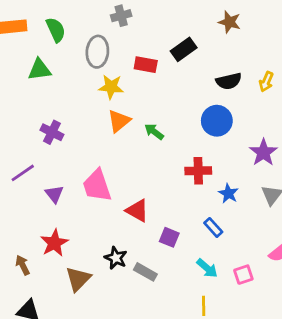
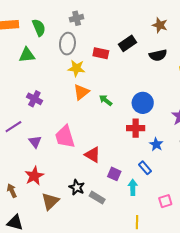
gray cross: (121, 16) -> (77, 18), moved
black semicircle: (229, 81) -> (158, 55), moved
blue circle: (217, 121) -> (143, 103), moved
cyan arrow: (207, 268) -> (133, 187), moved, turned -133

